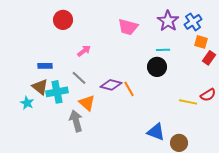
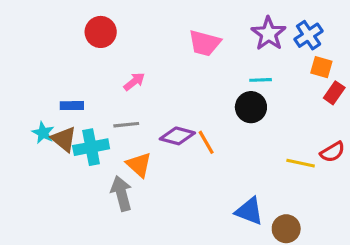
gray line: (79, 78) -> (126, 125), turned -49
cyan star: (27, 103) -> (43, 133), moved

